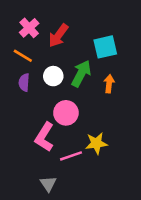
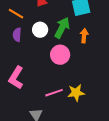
pink circle: (66, 113) -> (60, 55), moved
pink L-shape: (44, 137) -> (16, 78), moved
yellow star: (96, 143) -> (76, 93), moved

